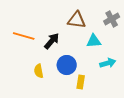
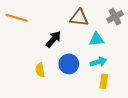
orange line: (24, 36) -> (16, 18), moved
cyan arrow: (108, 63) -> (99, 62), moved
yellow rectangle: (81, 82) -> (104, 81), moved

